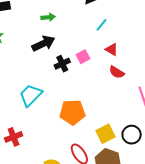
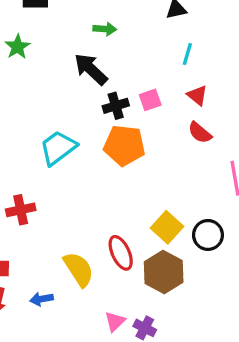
cyan line: (102, 25) -> (187, 54), turned -32
black arrow: (43, 44) -> (91, 69), turned -120
orange pentagon: (72, 112) -> (124, 145), moved
yellow square: (105, 134) -> (167, 227), turned -30

